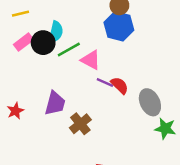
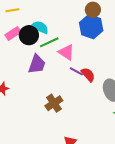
cyan semicircle: (56, 32) -> (40, 27), turned -84
purple trapezoid: (55, 103) -> (37, 64), moved

